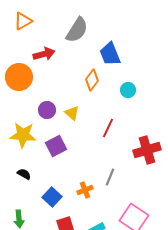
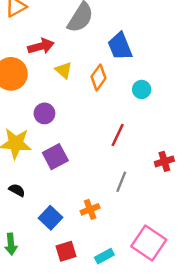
yellow triangle: (72, 113) -> (64, 70), moved
red cross: (147, 150) -> (164, 161), size x0.6
gray line: (110, 177) -> (121, 182), moved

